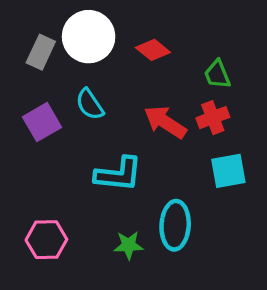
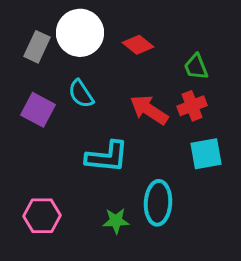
purple square: (42, 122) -> (38, 110), turned -32

